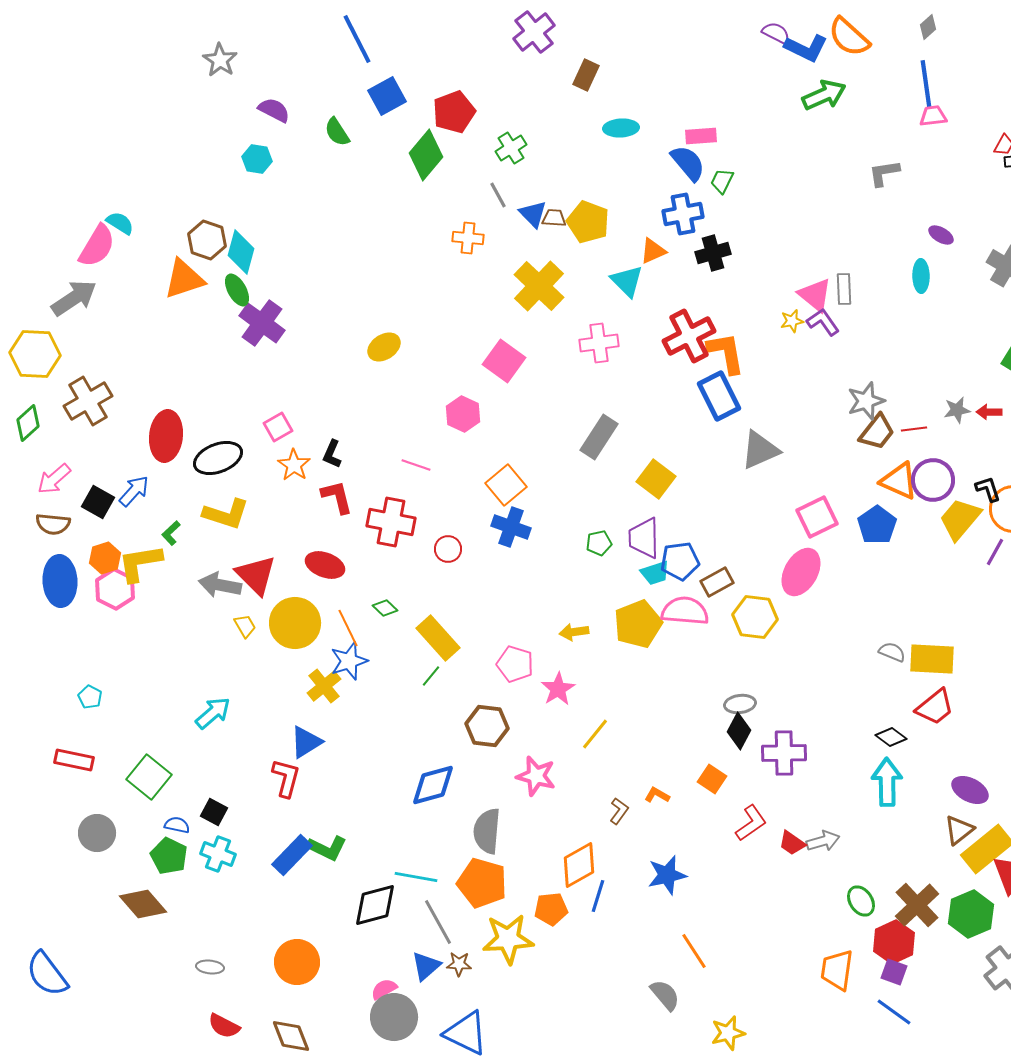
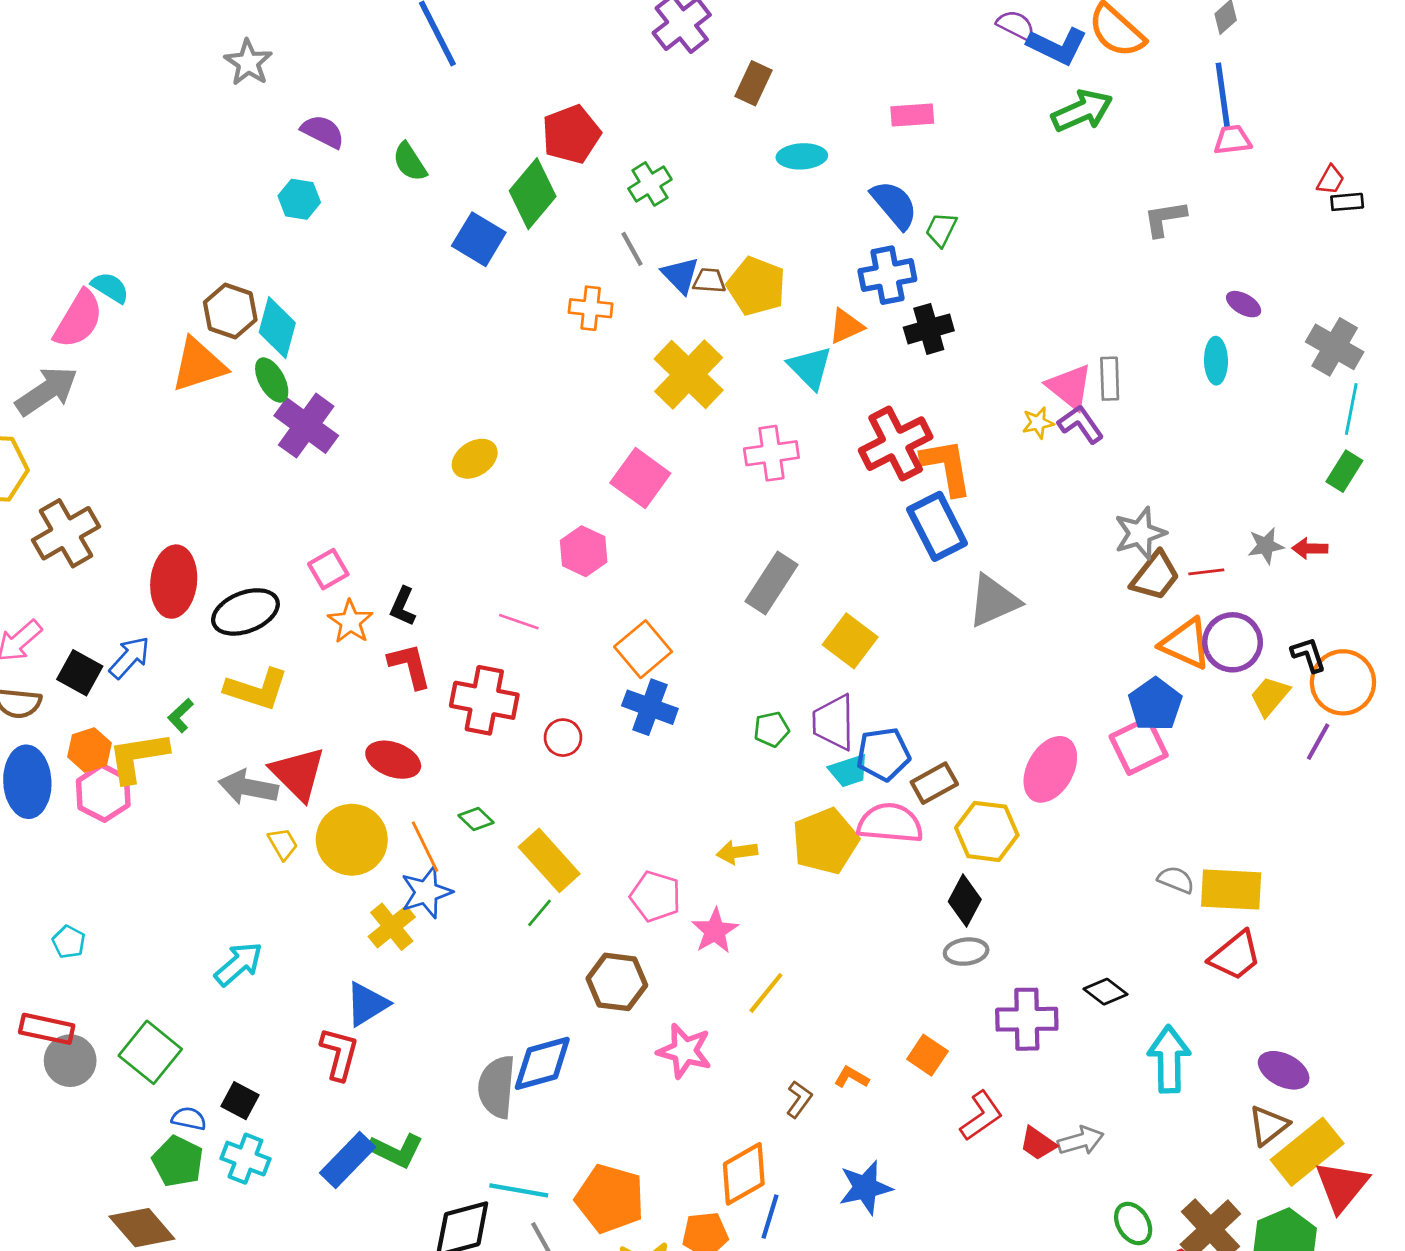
blue square: (387, 96) -> (479, 239), moved, turned -30
pink rectangle: (701, 136) -> (912, 115), moved
pink square: (817, 517) -> (1139, 746), moved
yellow trapezoid: (960, 519) -> (1270, 696), size x0.7
black diamond: (739, 731) -> (965, 900), moved
black diamond: (891, 737) -> (1106, 992), moved
gray semicircle: (487, 831) -> (497, 1087), moved
gray circle: (97, 833) -> (70, 1061), moved

